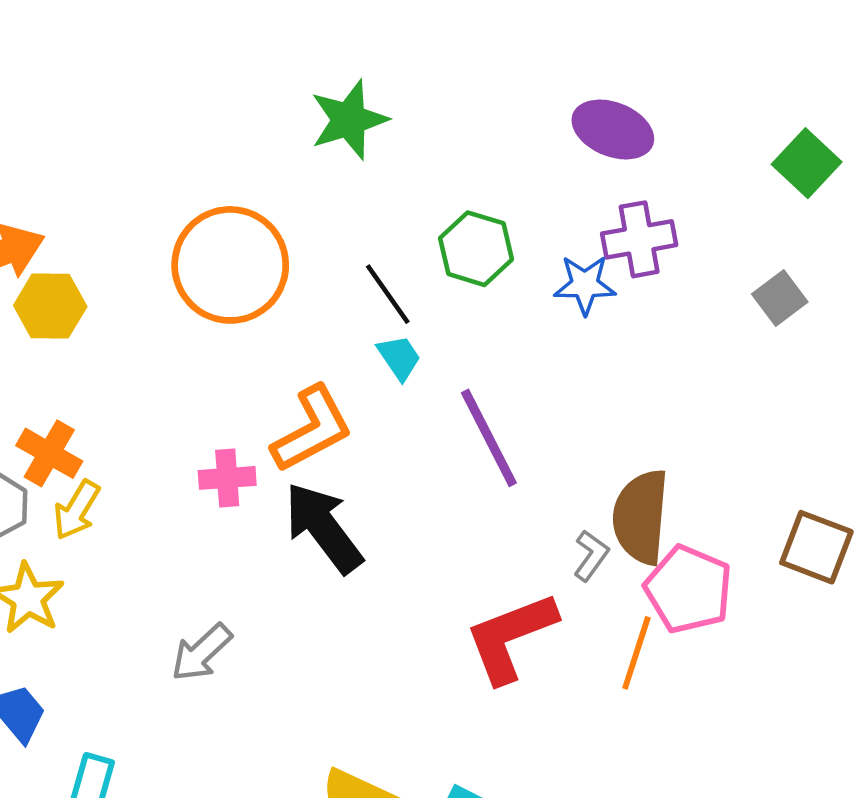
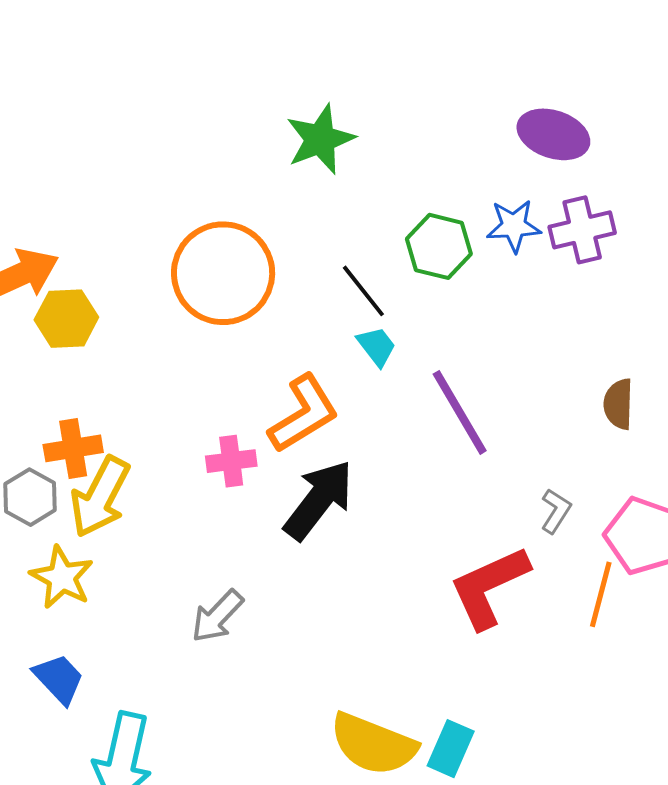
blue star: (585, 285) -> (514, 226), moved
orange cross: (49, 453) -> (73, 448), turned -36
yellow arrow: (77, 510) -> (100, 497), size x1.5
brown semicircle: (641, 517) -> (618, 404), moved, size x0.6
black arrow: (324, 528) -> (319, 500), turned 78

